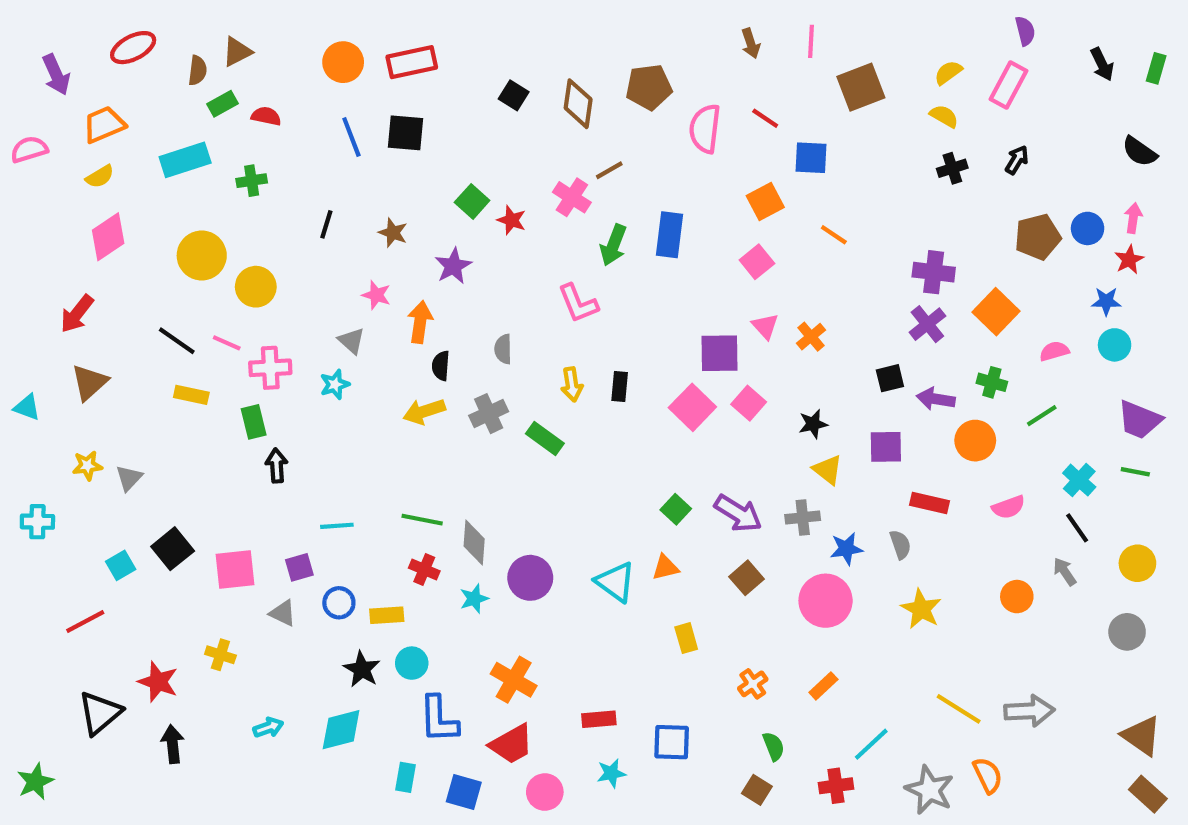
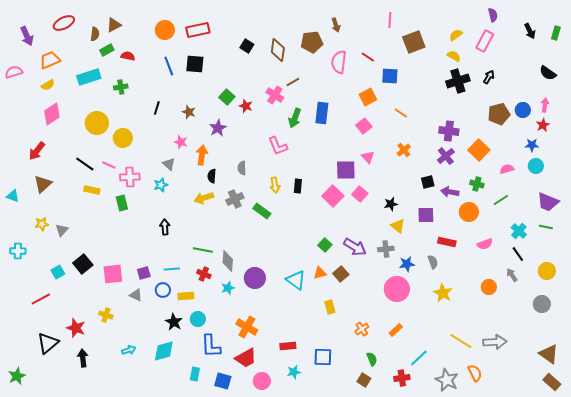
brown arrow: (751, 43) -> (336, 25), moved
black cross: (952, 168) -> (458, 81), size x1.6
orange cross: (811, 337) -> (404, 150), moved
black arrow: (277, 466) -> (165, 227), moved
cyan line: (337, 526) -> (172, 269), moved
brown square: (747, 578) -> (341, 274), moved

